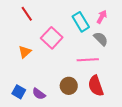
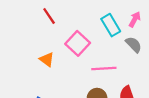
orange triangle: (25, 52) -> (47, 59), turned -40
pink line: (88, 60) -> (104, 68), moved

